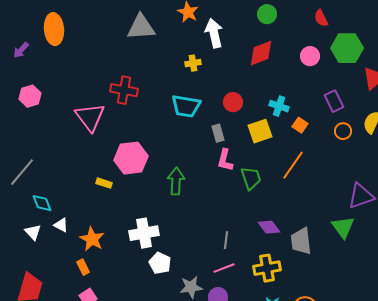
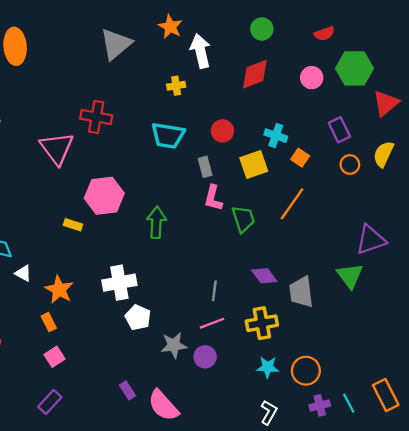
red semicircle: (321, 18) -> (324, 34), turned -84
gray triangle: (141, 27) -> (116, 44), turned -36

